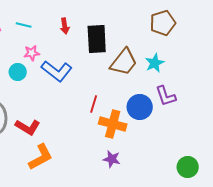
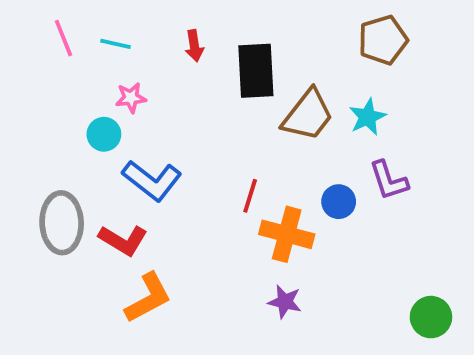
blue L-shape: (57, 71) -> (152, 180), moved
blue circle: (140, 107) -> (339, 202), size x0.7

